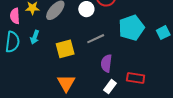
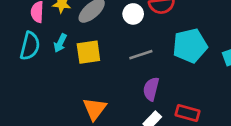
yellow square: (65, 49) -> (88, 52), moved

